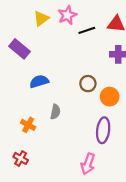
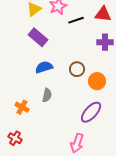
purple rectangle: (20, 49) -> (38, 37), moved
blue semicircle: (39, 81) -> (44, 67), moved
purple ellipse: (103, 130) -> (91, 112), turned 35

